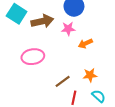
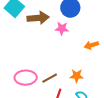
orange arrow: (85, 43) -> (91, 45), moved
pink ellipse: (33, 57) -> (26, 78), moved

